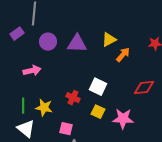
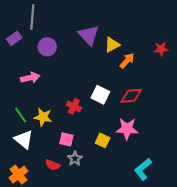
purple triangle: (77, 44) -> (89, 35), moved, turned 45
red diamond: (144, 88) -> (131, 96), moved
green line: (23, 106) -> (21, 115), turned -35
yellow square: (98, 112) -> (103, 140), moved

